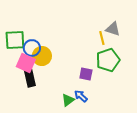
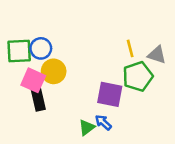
gray triangle: (113, 29) -> (157, 55), moved
blue circle: (32, 48) -> (41, 48), moved
purple square: (86, 74) -> (110, 94), size x1.5

